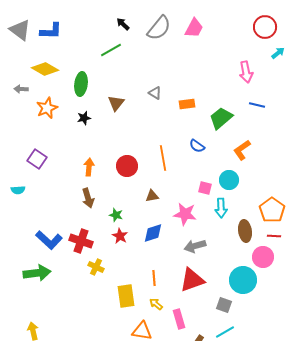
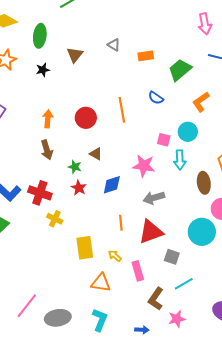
brown triangle: (152, 196) -> (96, 154), moved, turned 40
orange line: (154, 278) -> (121, 223), moved
gray square: (224, 305) -> (172, 257), moved

